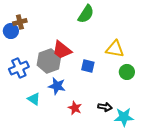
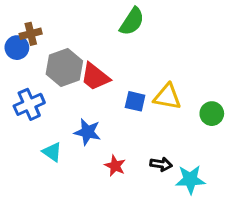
yellow triangle: (115, 49) -> (167, 97), moved
gray hexagon: (49, 61) -> (64, 68), moved
green circle: (127, 72) -> (212, 114), moved

